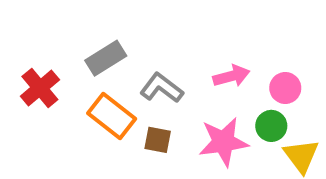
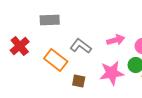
gray rectangle: (106, 58) -> (50, 20), moved, turned 30
brown square: (158, 140) -> (79, 81), moved

